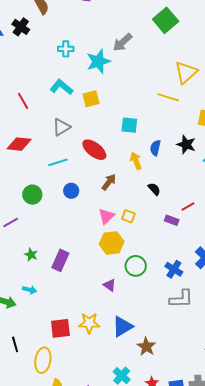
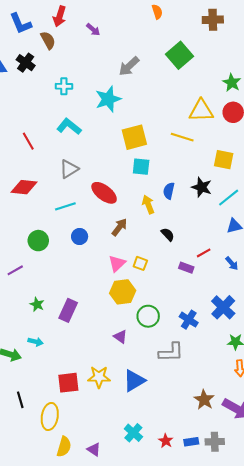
gray arrow: (123, 42) -> (129, 66), moved
cyan cross: (66, 49) -> (64, 86), moved
yellow triangle: (186, 72) -> (201, 111), turned 40
yellow square: (91, 99) -> (134, 137), moved, size x1.4
gray L-shape: (181, 299) -> (171, 352), moved
brown star: (146, 347) -> (204, 400), moved

